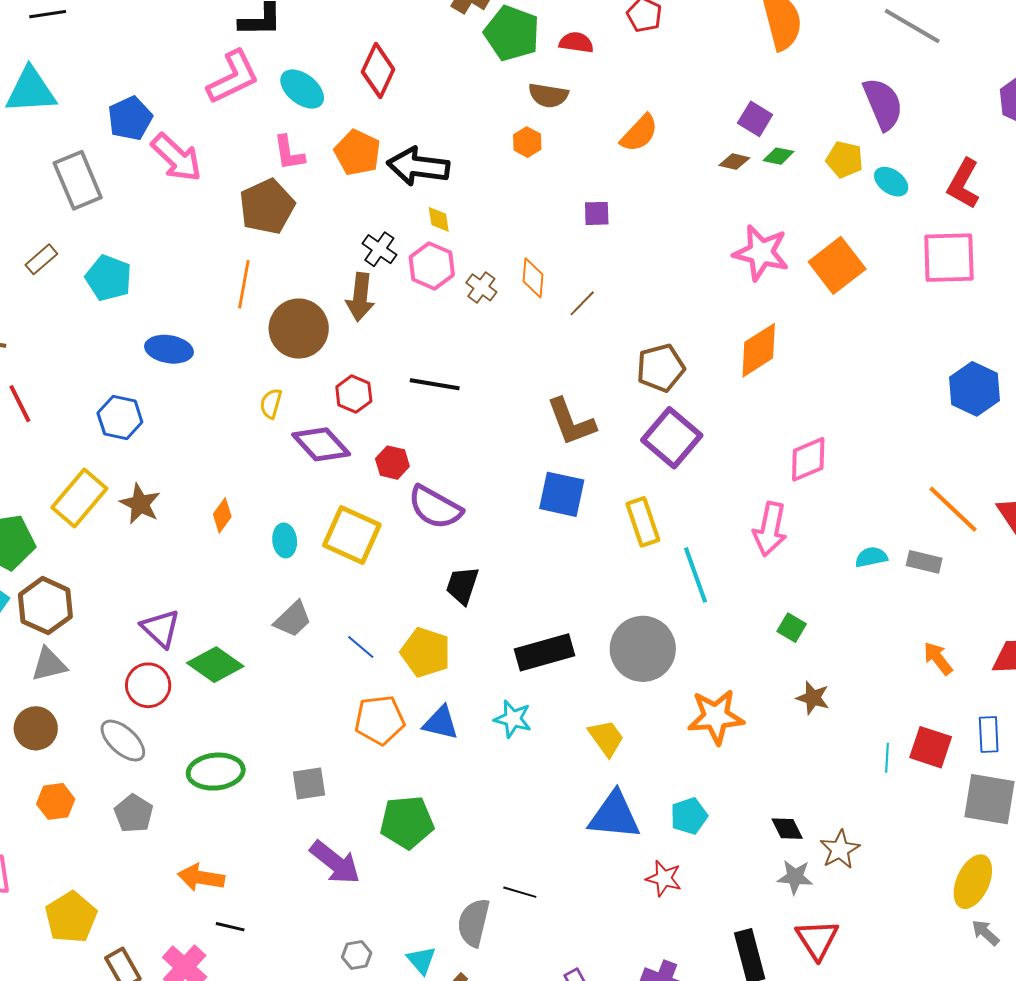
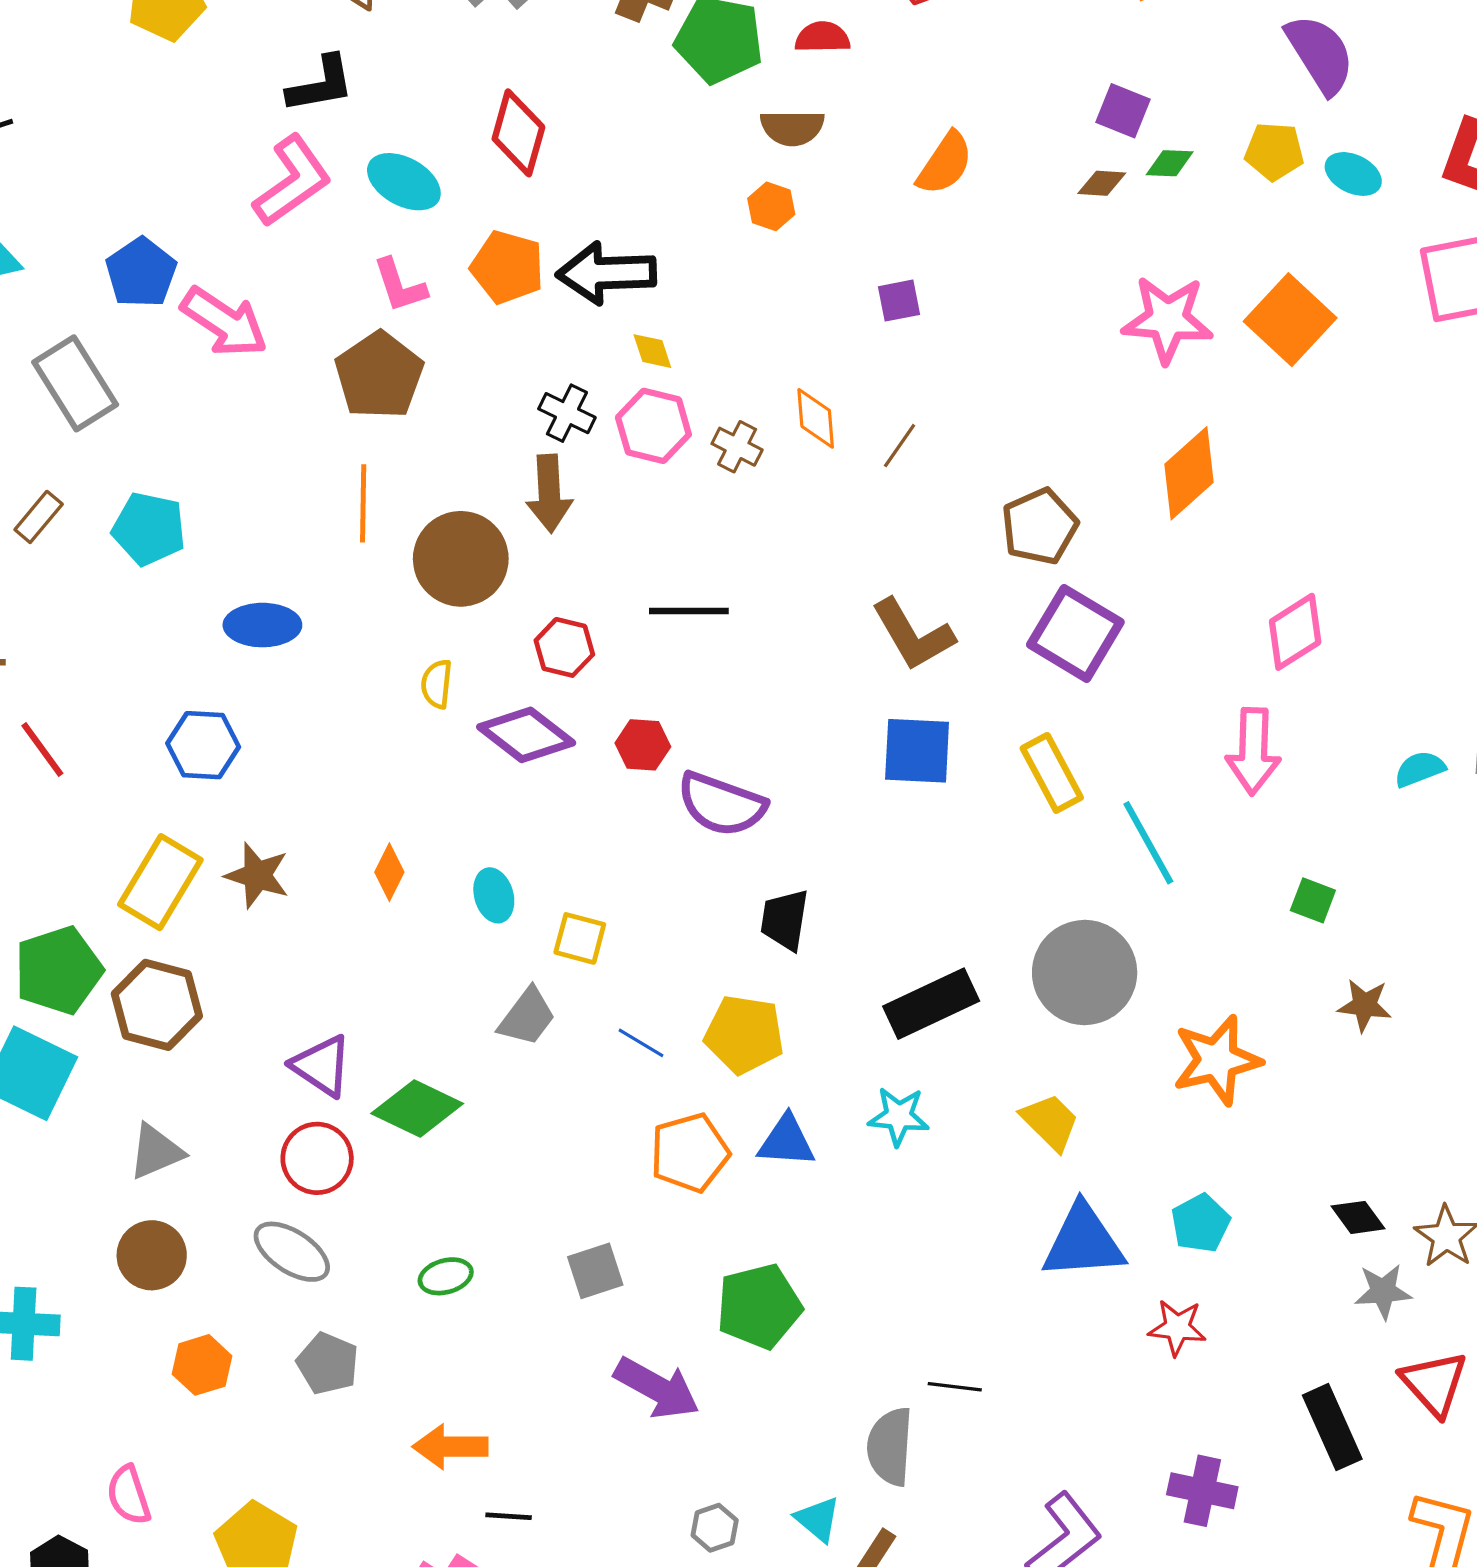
yellow square: (352, 535) -> (580, 938), moved, size x0.6
brown hexagon: (45, 606) -> (157, 1005), moved
green ellipse: (216, 772) -> (446, 1276), size x0.6

